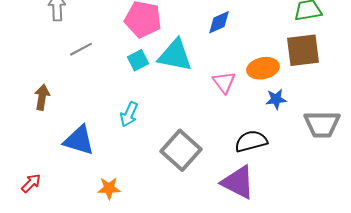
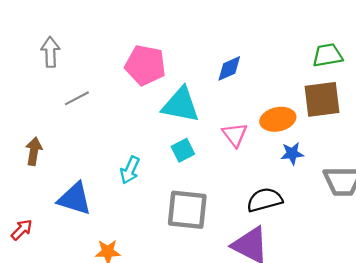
cyan square: (138, 60) -> (183, 150), moved
gray square: (181, 150) -> (187, 210), turned -36
red arrow: (31, 183) -> (22, 230), moved

